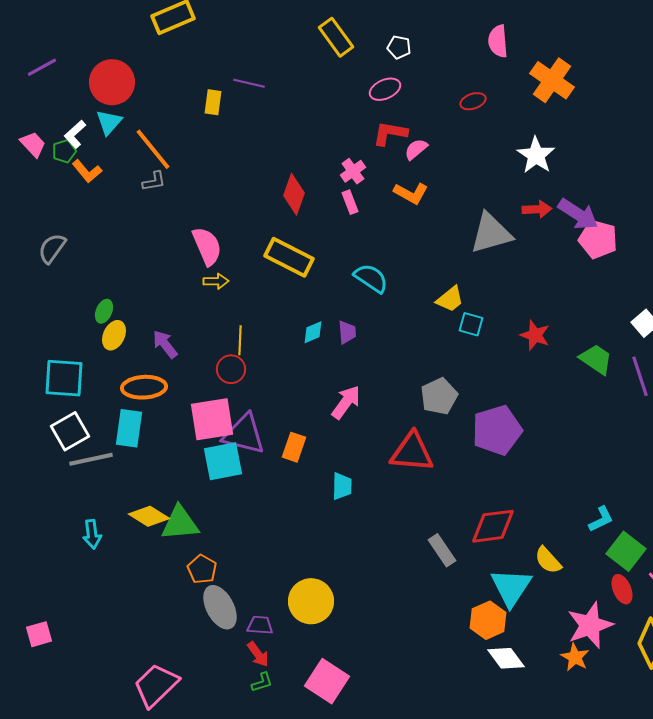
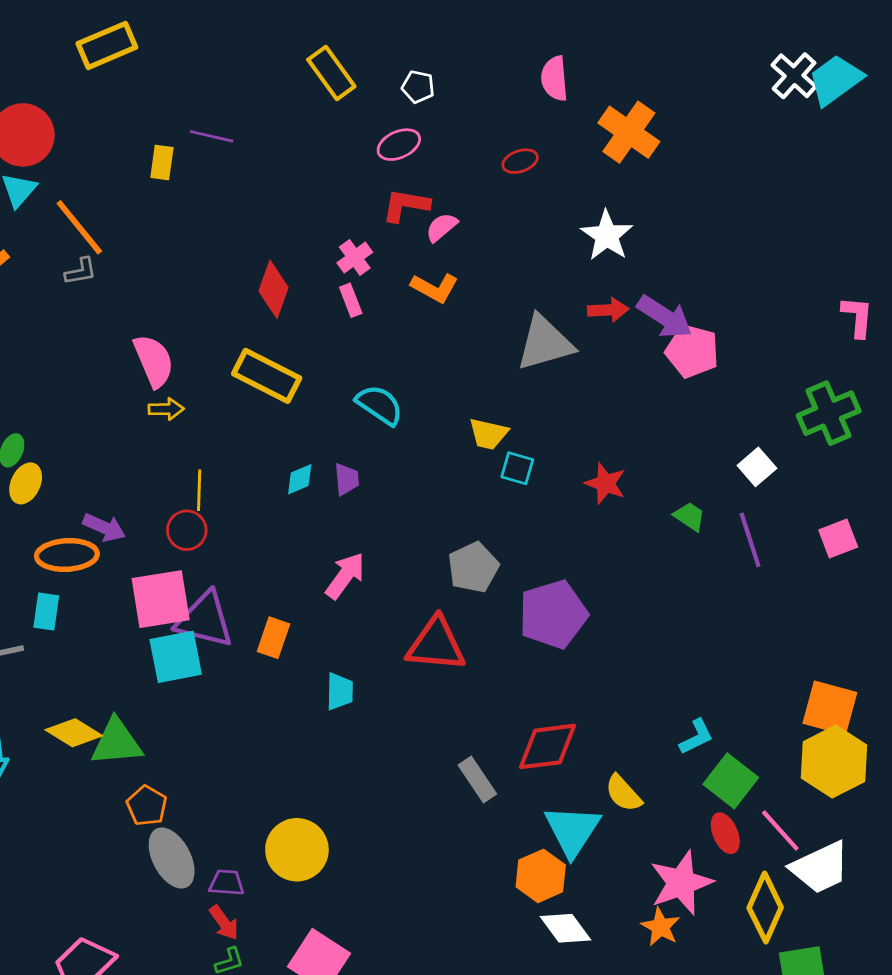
yellow trapezoid: (450, 299) -> (488, 434), turned 52
purple arrow: (165, 344) -> (104, 527), moved, turned 152
green trapezoid: (596, 359) -> (689, 516), size x0.7
cyan rectangle: (129, 428) -> (46, 611), size x0.7

